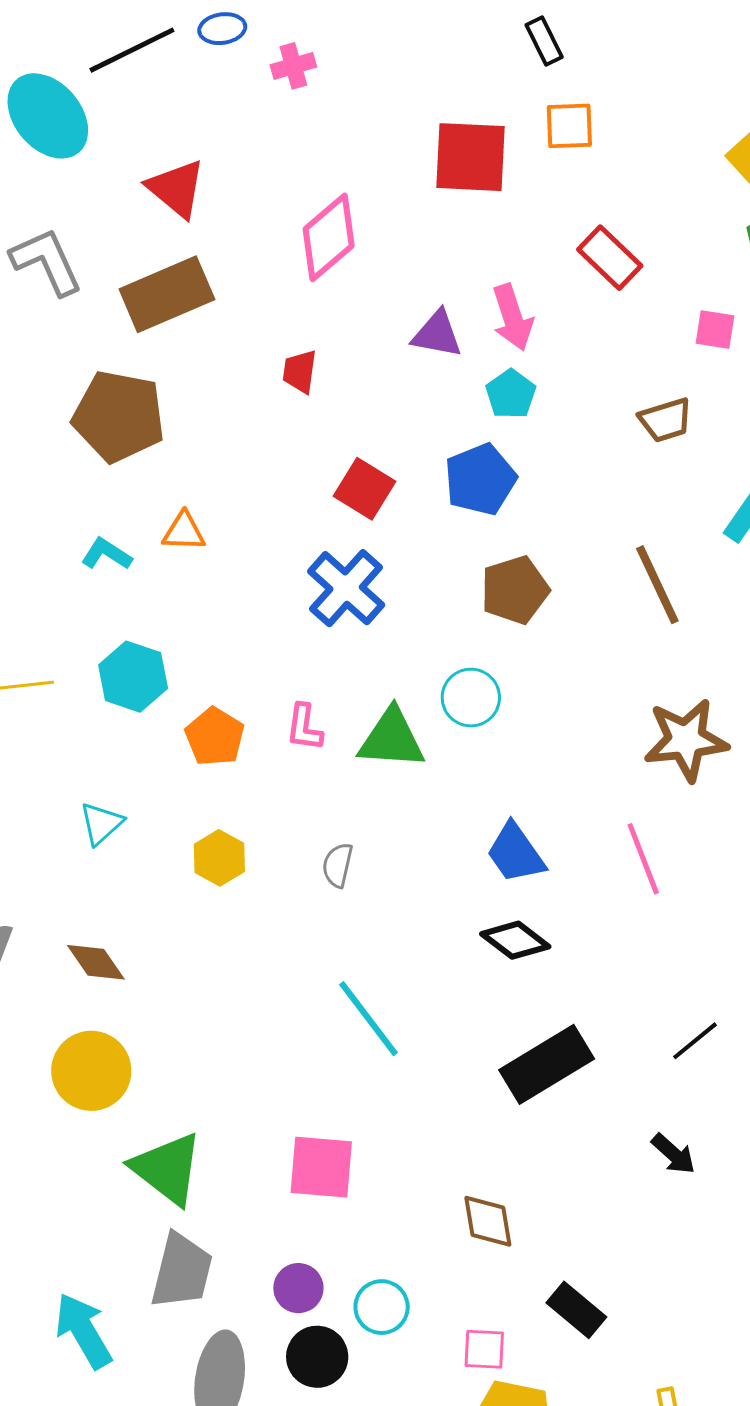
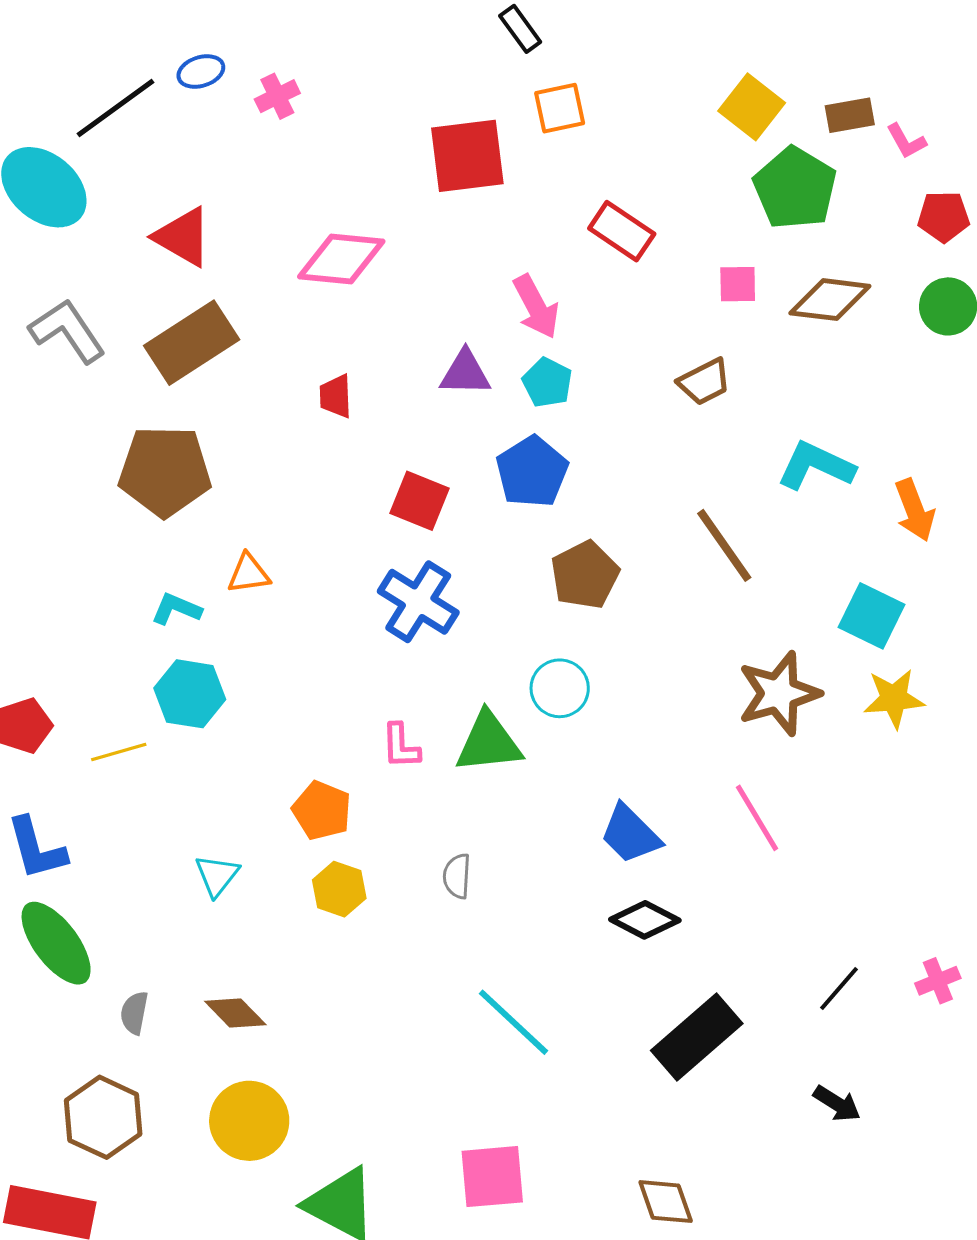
pink diamond: (329, 237) -> (341, 259), turned 56
purple triangle: (437, 334) -> (465, 373), moved
cyan hexagon: (133, 677) -> (190, 694), moved
orange pentagon: (215, 737) -> (322, 810), moved

